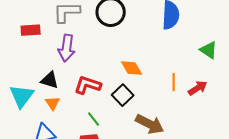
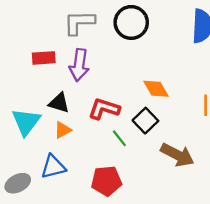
red rectangle: (31, 30) -> (44, 58), moved
orange triangle: (53, 103) -> (63, 130), turned 35
green line: (94, 119) -> (119, 138), moved

